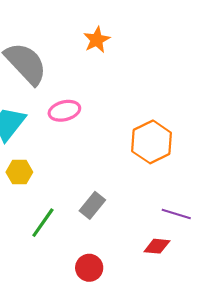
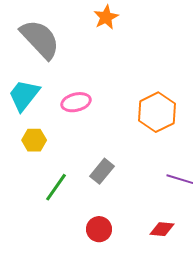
pink ellipse: (64, 111) -> (76, 102), moved
red diamond: (157, 246) -> (162, 229), moved

